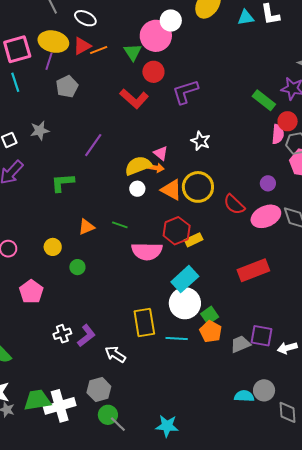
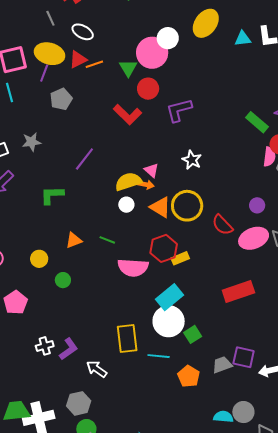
orange pentagon: (211, 332) -> (189, 376), moved

